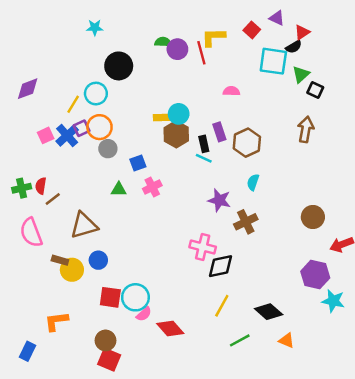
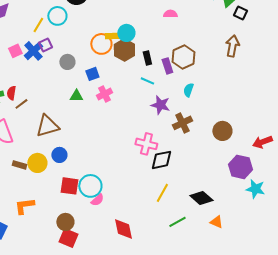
orange circle: (100, 127) -> (101, 44), moved
purple rectangle: (219, 132) -> (167, 66), moved
cyan line: (204, 158) -> (147, 81), moved
brown circle: (313, 217) -> (222, 131), moved
brown rectangle: (60, 260) -> (19, 165), moved
red diamond: (170, 328) -> (123, 229), moved, turned 30

